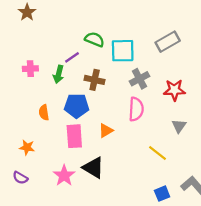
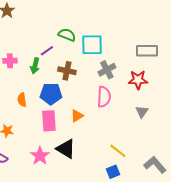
gray rectangle: (168, 42) -> (147, 51), moved, turned 30
yellow line: (158, 153) -> (118, 151), moved
blue square: (162, 194) -> (113, 172), moved

